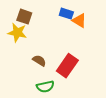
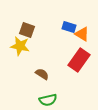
red rectangle: (67, 66) -> (79, 60), moved

